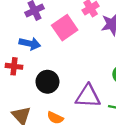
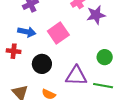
pink square: (65, 28) -> (58, 33), moved

